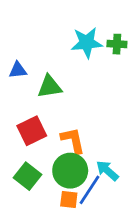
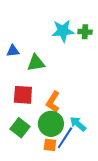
red square: (32, 131) -> (23, 95), turned 30
orange L-shape: (73, 140) -> (53, 102), turned -135

